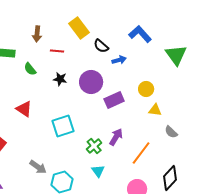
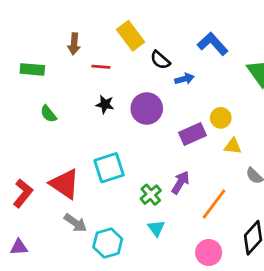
green semicircle: (30, 69) -> (48, 114), moved
purple rectangle: (114, 100) -> (192, 134), moved
red triangle: (24, 109) -> (65, 184), moved, size x1.4

